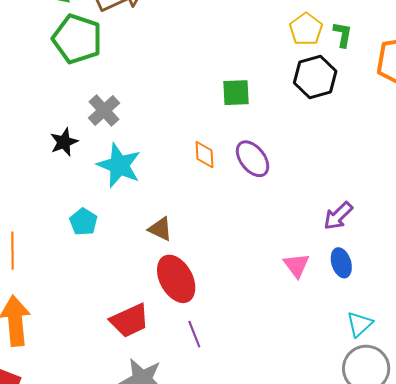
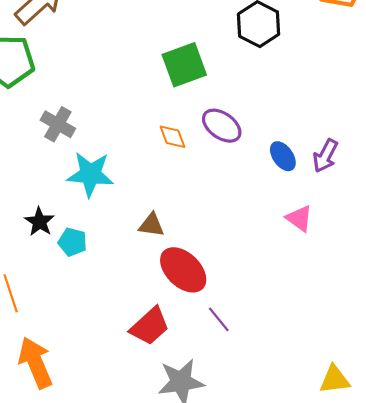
green square: (236, 93) -> (184, 65), size x1.4
black star: (64, 142) -> (39, 222), moved
blue ellipse: (341, 263) -> (283, 156), moved

